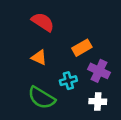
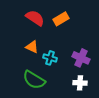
orange rectangle: (82, 48) -> (61, 19), moved
cyan cross: (68, 81) -> (50, 58), moved, turned 32

